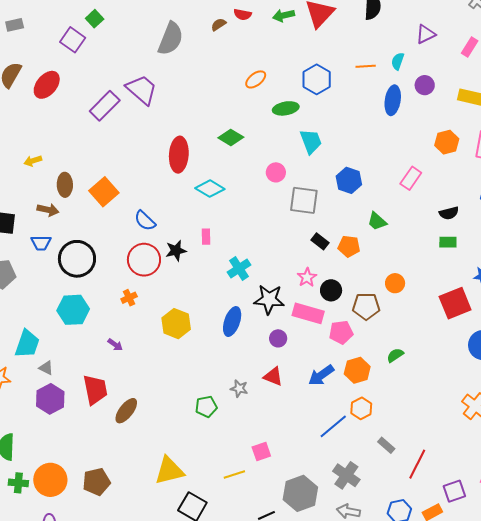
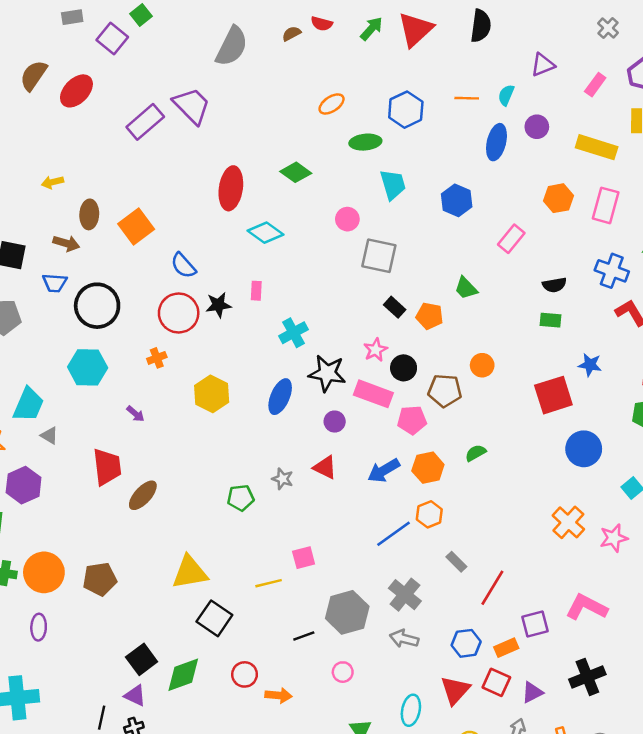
green arrow: (284, 15) -> (371, 29), turned 140
gray rectangle: (15, 25) -> (72, 17), moved
blue hexagon: (349, 180) -> (457, 200), moved
purple hexagon: (50, 399) -> (24, 485), moved

